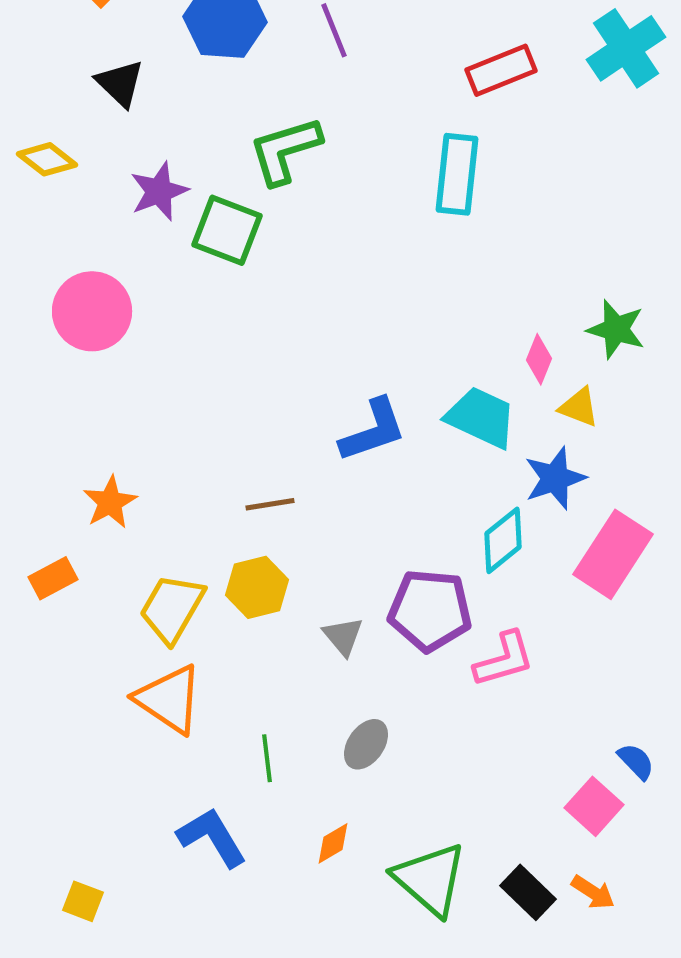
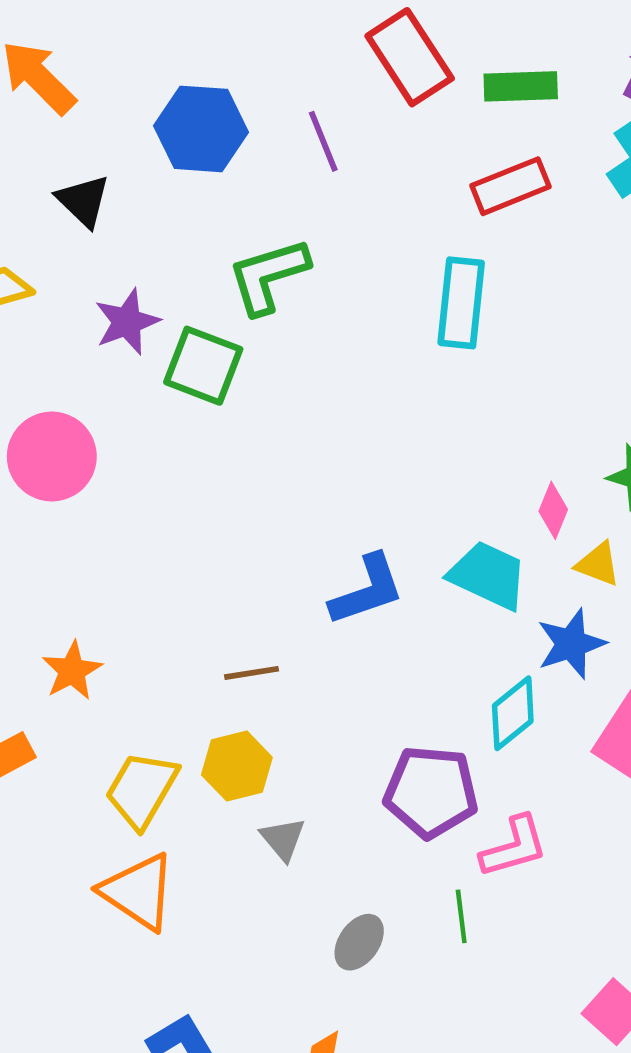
gray triangle: (343, 636) -> (283, 839), moved
green line: (267, 758) -> (461, 916), moved

